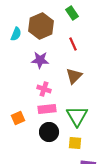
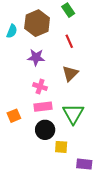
yellow square: (75, 143) -> (61, 147), moved

